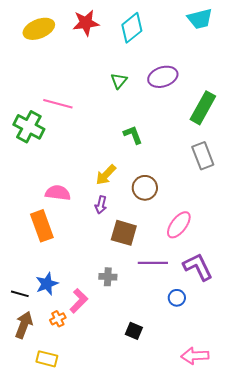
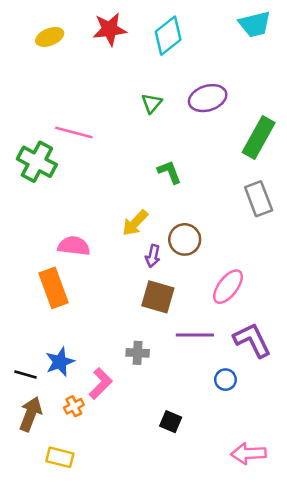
yellow ellipse: (39, 29) -> (50, 37), size x0.7
purple arrow: (101, 205) -> (153, 256), moved

